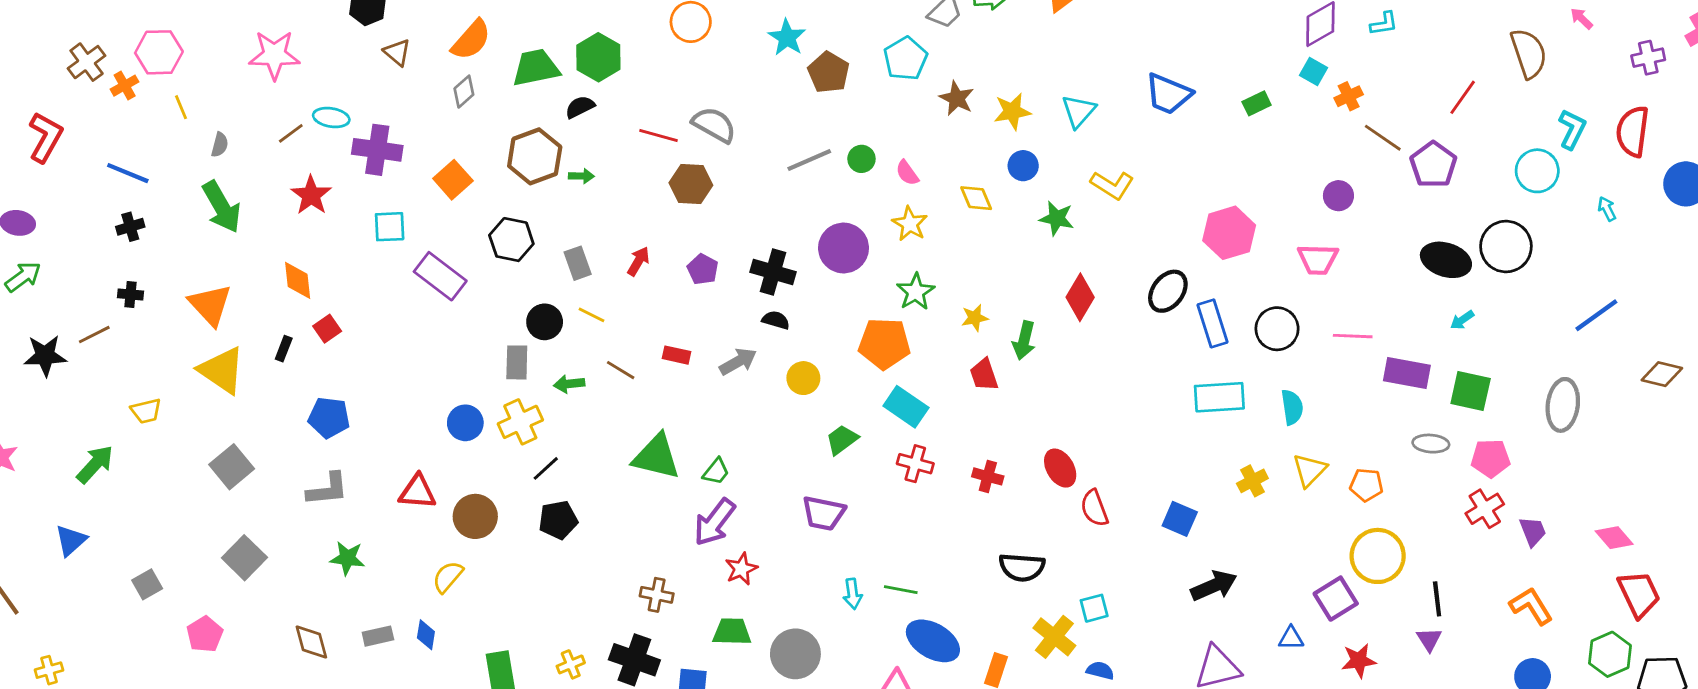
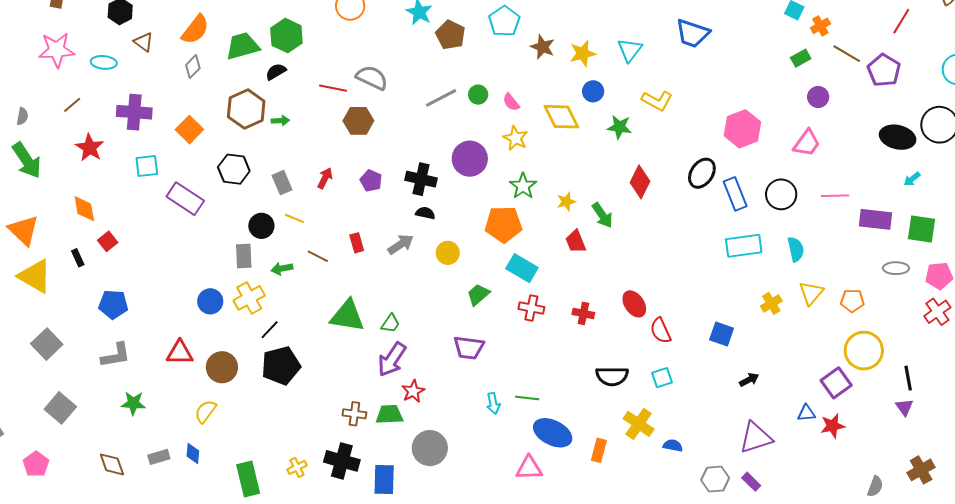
green rectangle: (1257, 103) -> (801, 58), moved
cyan ellipse: (331, 118) -> (104, 62), moved
yellow diamond: (976, 198) -> (561, 117), size x1.5
pink trapezoid: (1318, 259) -> (807, 143), turned -52
green arrow: (1024, 340) -> (602, 215), turned -44
black rectangle: (284, 349) -> (78, 258), turned -42
red rectangle: (676, 355) -> (357, 243), turned 66
black pentagon: (558, 520) -> (281, 366), size x1.4
black arrow: (1214, 586) -> (749, 380), size x0.6
cyan square: (1094, 608) -> (662, 378), moved
green trapezoid: (732, 632) -> (389, 414), moved
gray circle: (795, 654) -> (430, 448), moved
red star: (1359, 661) -> (833, 426), moved

